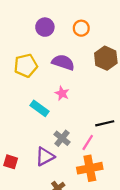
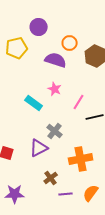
orange circle: (81, 28) -> (70, 43), moved
yellow pentagon: (26, 66) -> (17, 48), moved
pink line: (88, 143) -> (79, 102), moved

